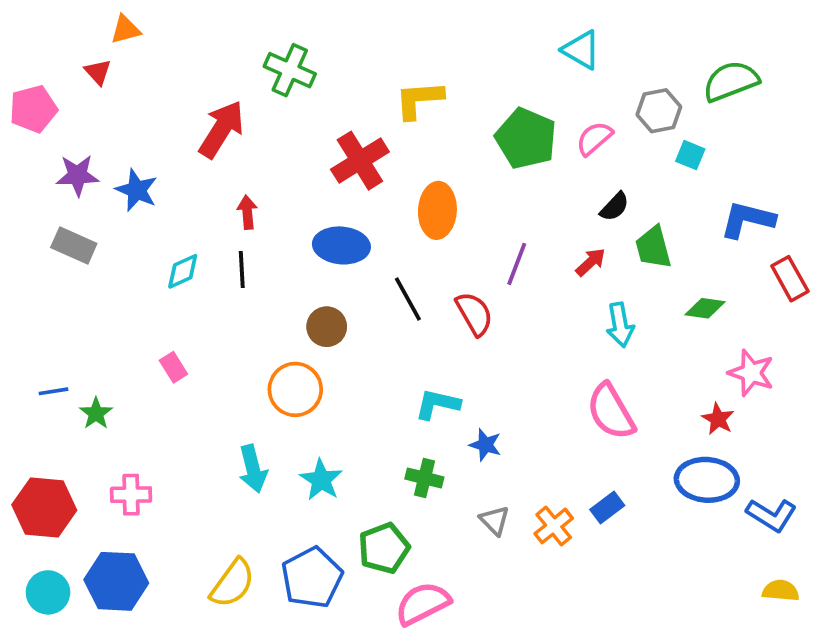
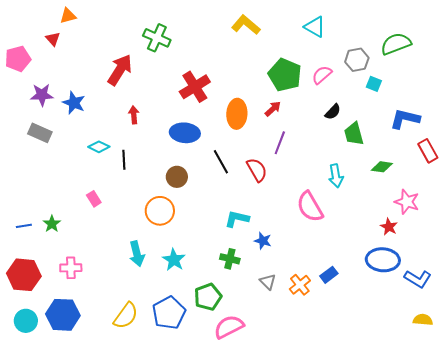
yellow L-shape: (419, 100) -> (246, 25), moved, turned 44
red arrow: (591, 262) -> (273, 109), moved
black line: (242, 269) -> (124, 160), moved
cyan diamond: (183, 271) -> (99, 147), turned 50
blue line: (54, 391) -> (24, 226), moved
pink semicircle: (611, 412) -> (310, 207), moved

